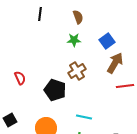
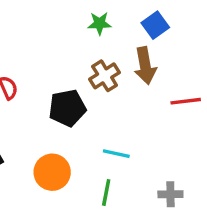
brown arrow: (115, 63) -> (145, 66), moved, turned 140
black pentagon: (55, 90) -> (67, 108), turned -30

